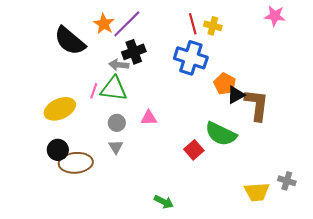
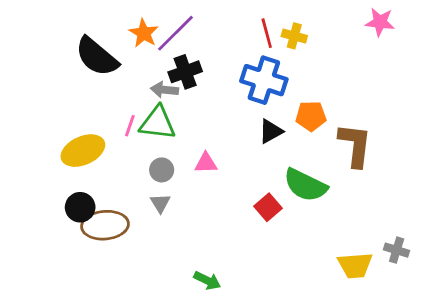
orange pentagon: (225, 84) -> (311, 116), turned -30
black triangle: (236, 95) -> (271, 131), moved
green arrow: (164, 202) -> (207, 280), moved

